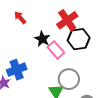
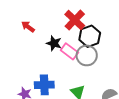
blue cross: (17, 70) -> (44, 85), moved, turned 30
gray circle: (69, 79) -> (87, 55), moved

